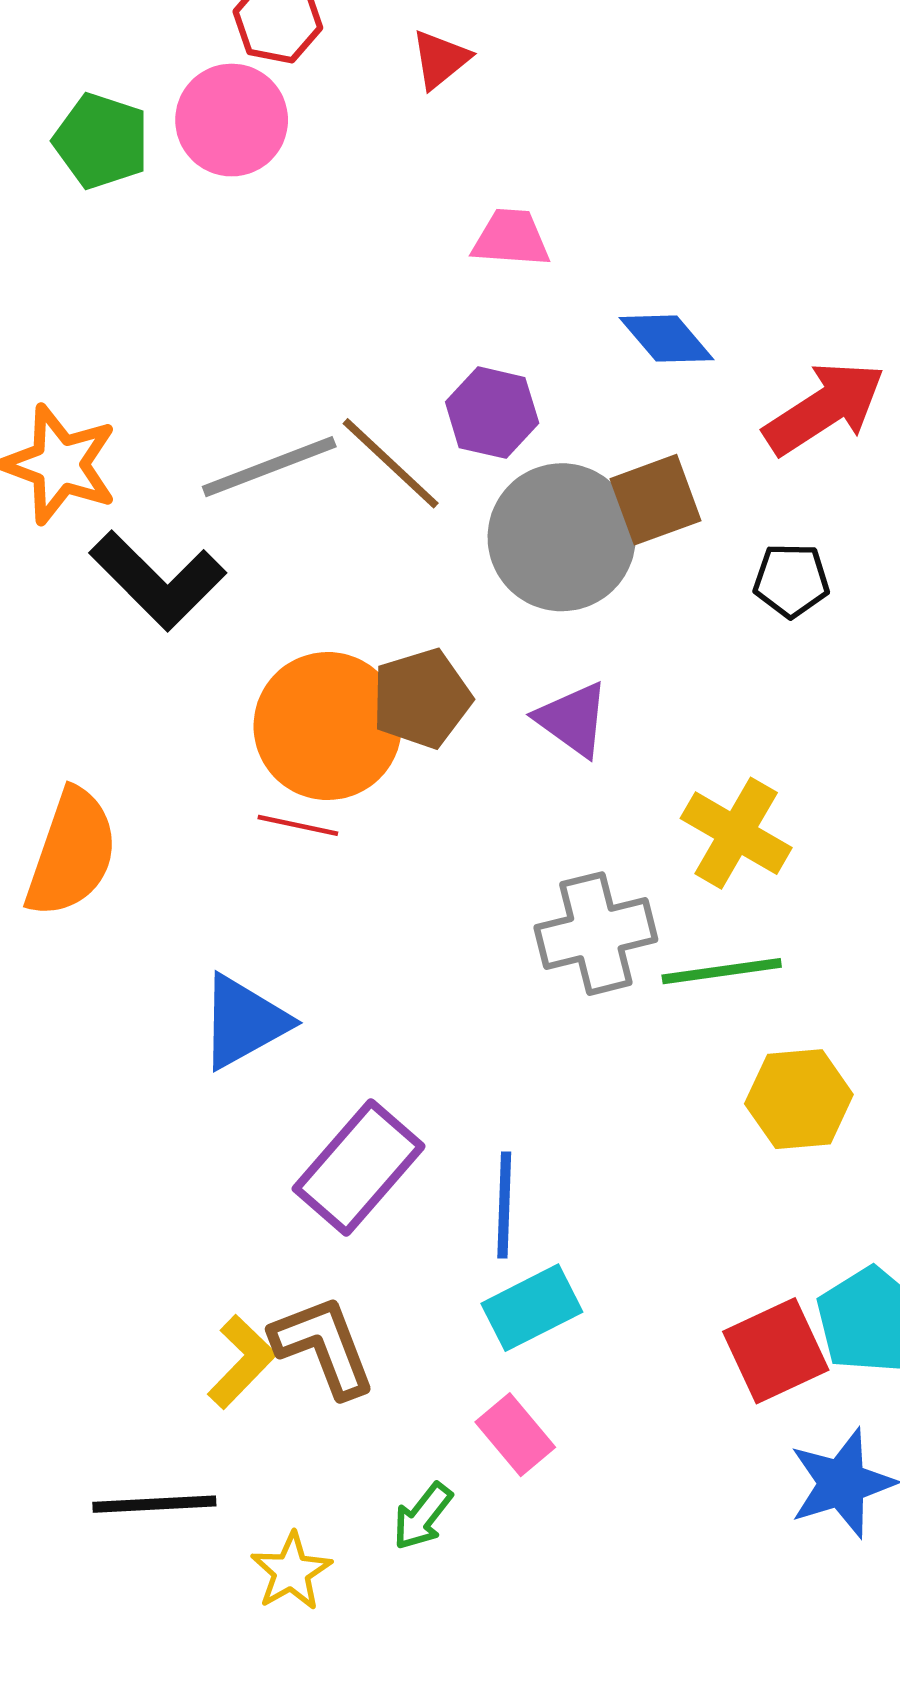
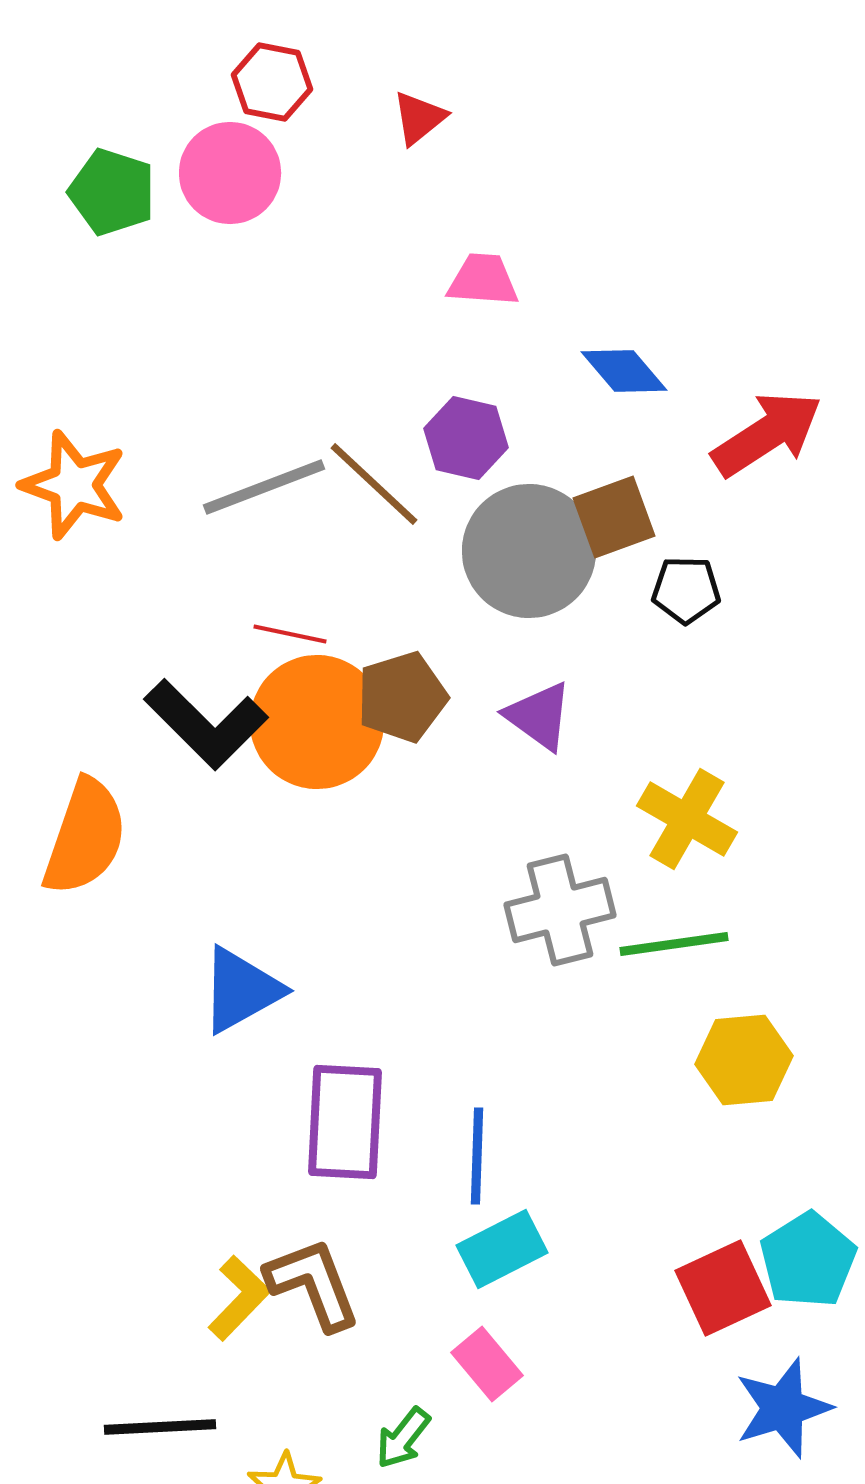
black L-shape: (158, 580) -> (206, 724), moved
black pentagon: (791, 580) -> (686, 590), moved
red line: (298, 825) -> (290, 634), moved
purple rectangle: (359, 1168) -> (345, 1122), turned -38

